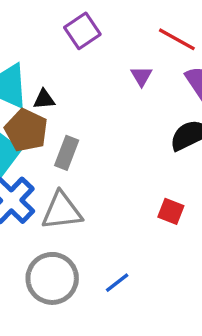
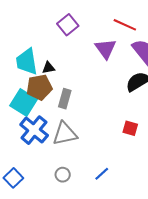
purple triangle: (141, 76) -> (106, 49), size x1.6
brown pentagon: (26, 130) -> (39, 87), turned -30
gray circle: (52, 278) -> (63, 175), size x0.5

